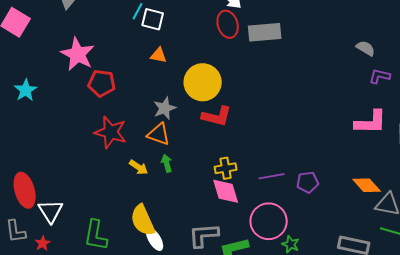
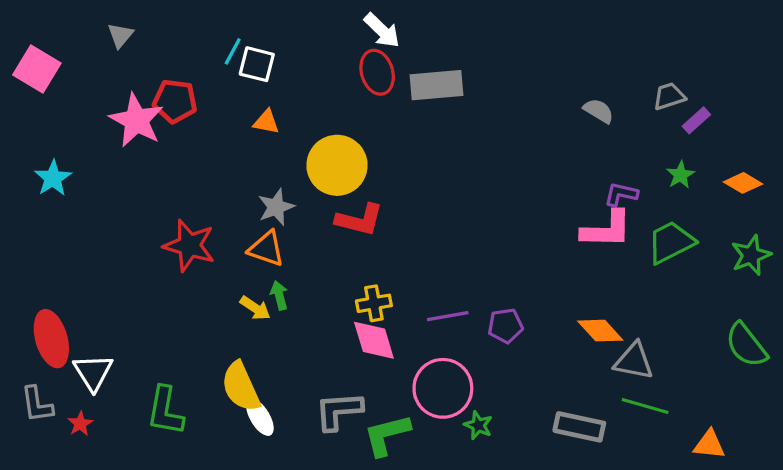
purple L-shape: (380, 76) -> (621, 194), moved
red pentagon: (102, 83) -> (175, 101), moved
yellow arrow: (139, 167) -> (255, 308), moved

